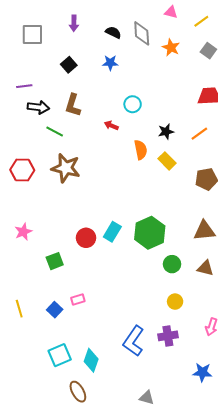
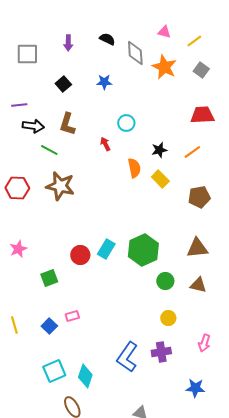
black semicircle: (113, 32) -> (107, 39), moved
orange star: (171, 48) -> (164, 67), size x1.4
red arrow: (111, 125) -> (105, 144), turned 40

